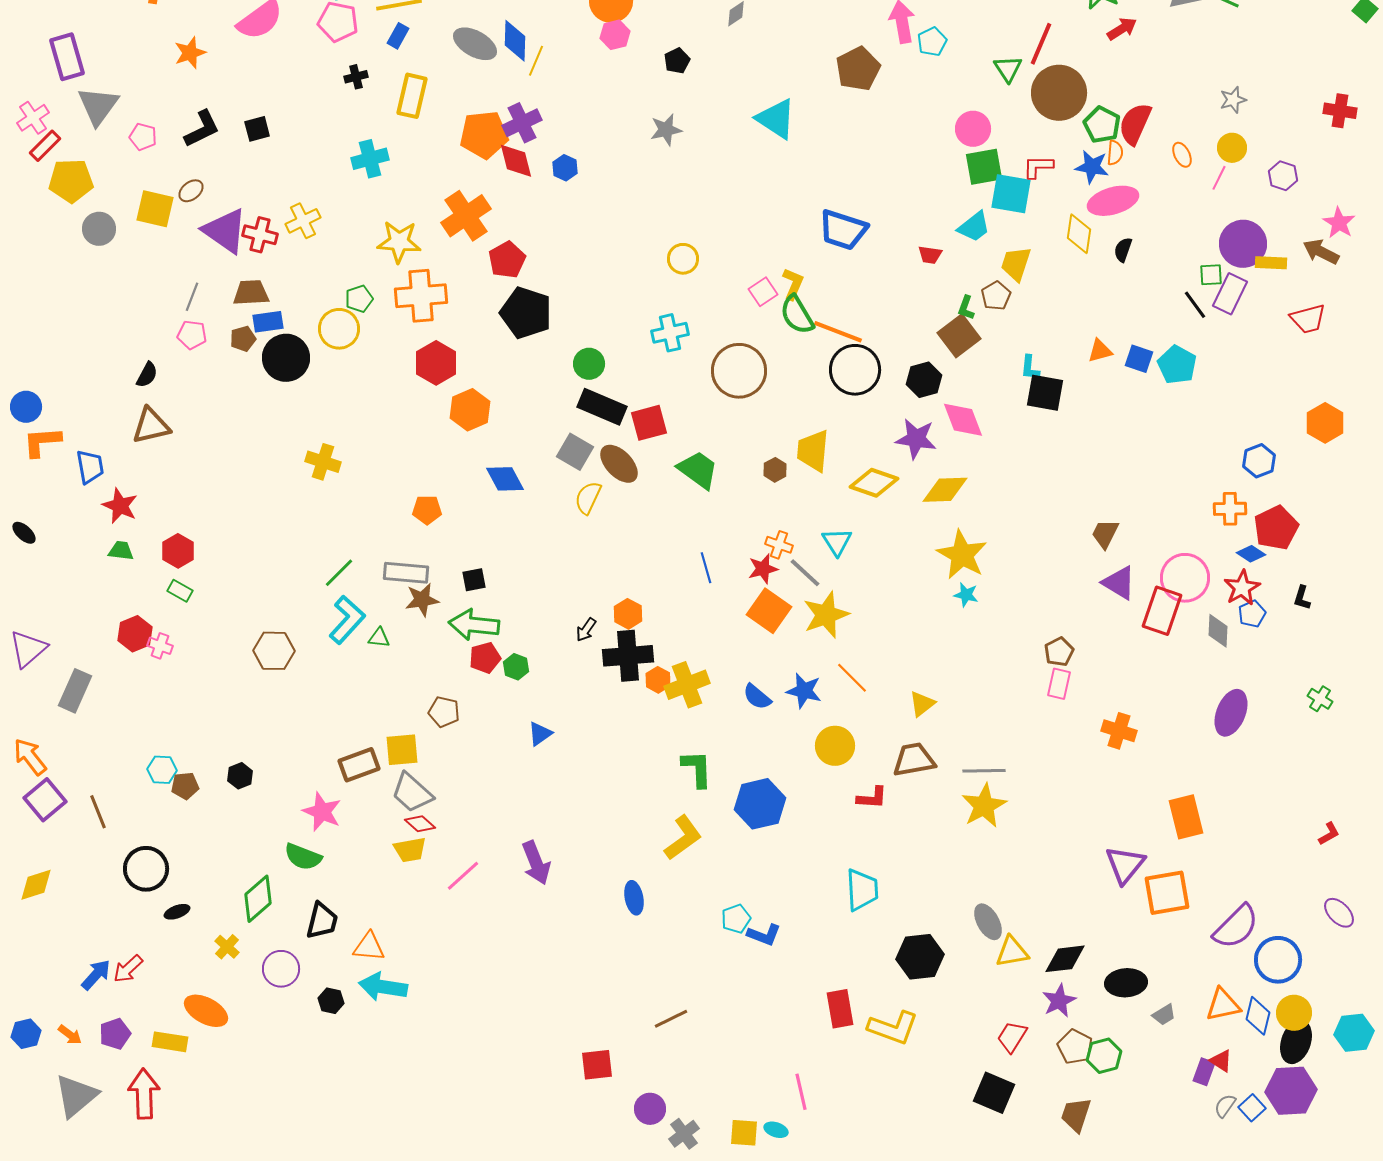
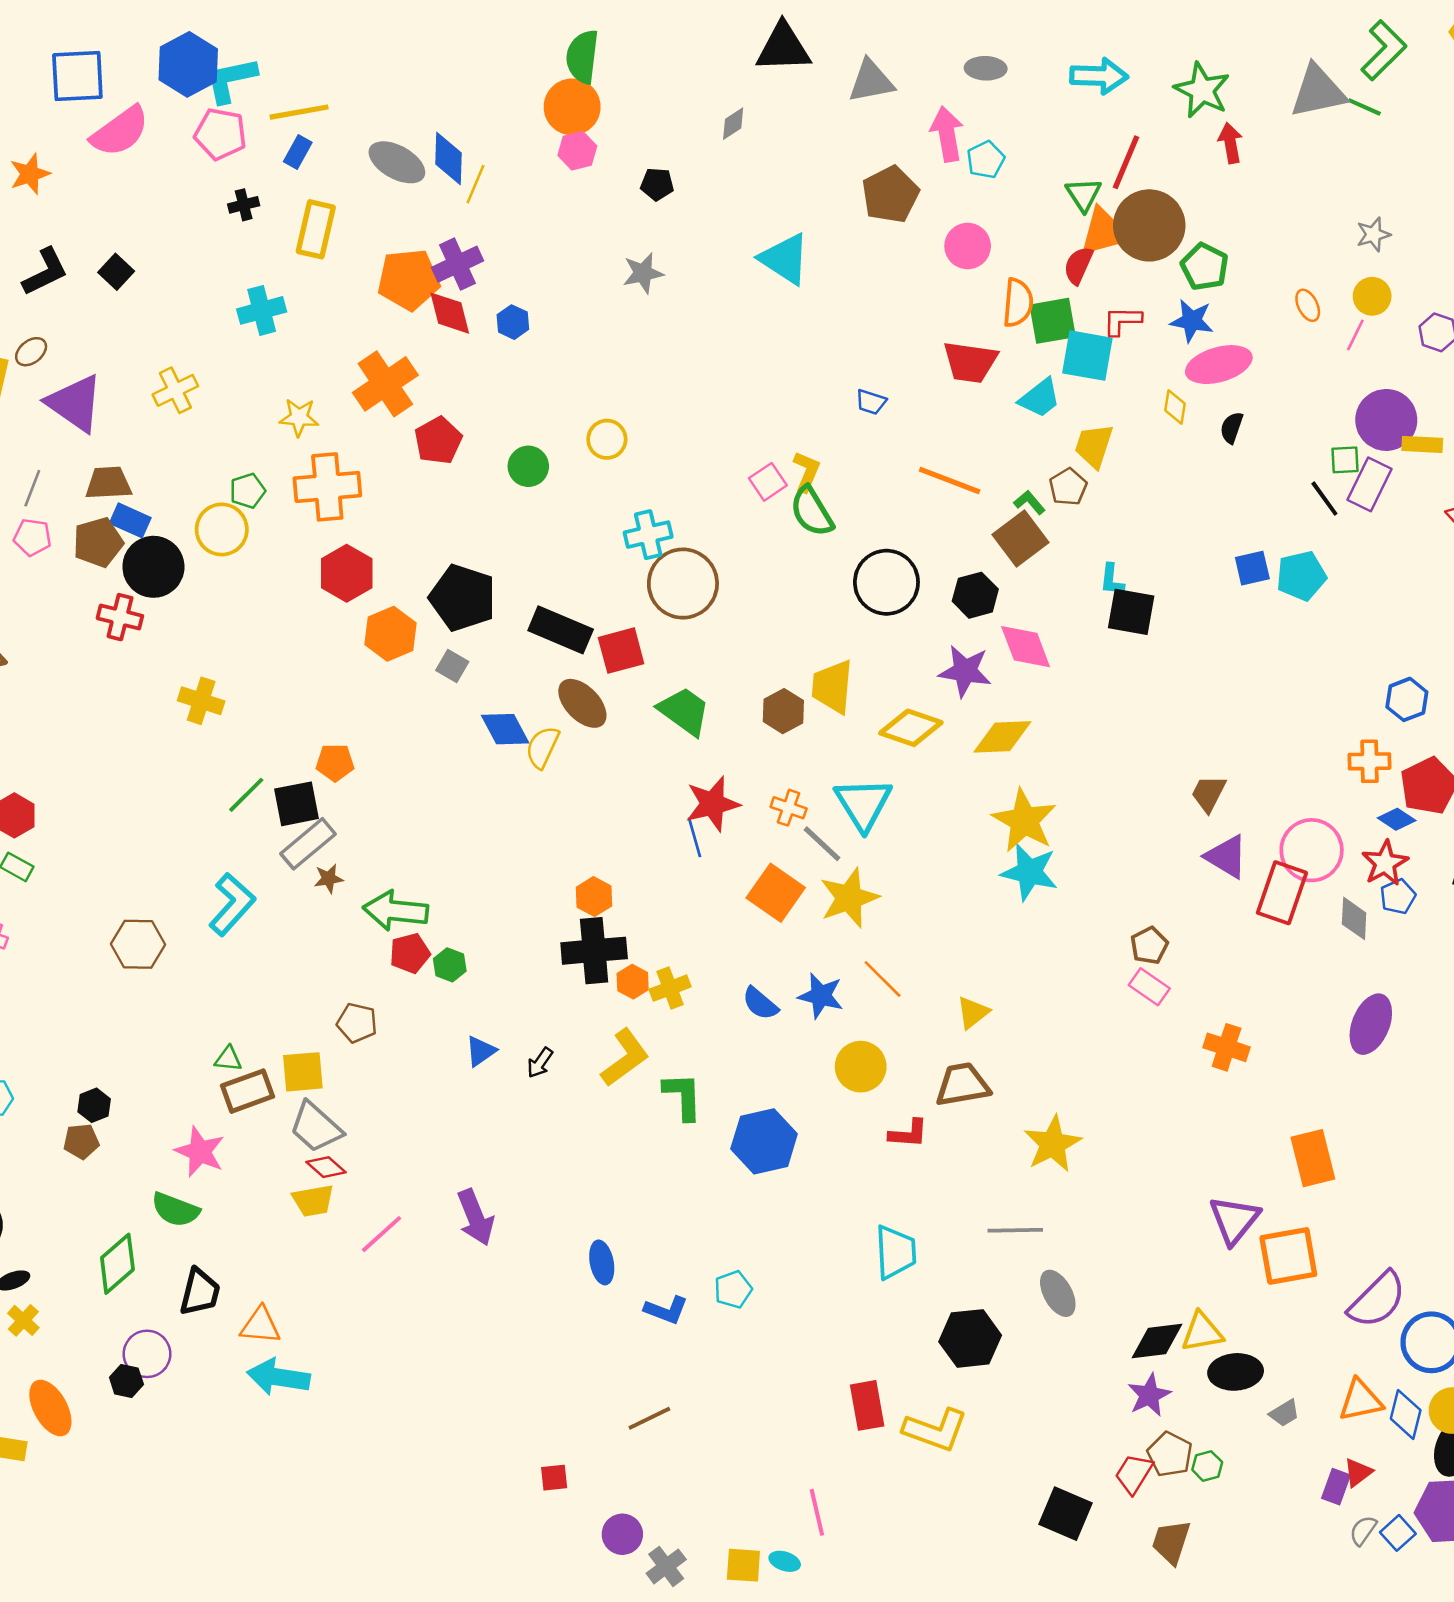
red arrow: (1122, 29) -> (1230, 143), turned -68
black pentagon: (677, 61) -> (657, 184), turned 30
red semicircle: (1135, 124) -> (1078, 265), moved, size x0.7
black square: (257, 129) -> (116, 272), turned -32
pink circle: (973, 129) -> (968, 246), moved
orange semicircle: (1115, 153) -> (1018, 303), moved, size x1.5
blue trapezoid: (843, 230) -> (871, 402), size x0.5
yellow diamond: (1079, 234) -> (1175, 407), size x0.7
red cross: (260, 235) -> (120, 617), moved
yellow star: (399, 242) -> (299, 417), size x0.7
red trapezoid: (930, 255) -> (970, 362), moved, size x1.8
yellow circle: (683, 259) -> (607, 439), moved
green L-shape: (966, 308) -> (1029, 502), turned 120
black pentagon: (526, 313) -> (463, 598), moved
blue rectangle: (268, 322) -> (130, 520), turned 32
orange line: (838, 332) -> (950, 480), moved
brown pentagon: (243, 339) -> (98, 542), size x1.5
orange triangle: (1100, 351) -> (1104, 232), moved, size x1.6
blue square: (1139, 359) -> (1252, 568), turned -32
green circle: (589, 364) -> (528, 466), moved
cyan pentagon: (1177, 365) -> (1301, 576), turned 30
brown circle: (739, 371) -> (683, 584), moved
gray square: (575, 452) -> (452, 666), moved, size x0.7
brown hexagon: (775, 470) -> (783, 711), size x1.4
blue diamond: (505, 479) -> (505, 729), moved
cyan triangle: (837, 542) -> (863, 804), size x1.5
red star: (763, 569) -> (713, 804), moved, size x1.4
green line: (339, 573) -> (246, 795), moved
gray rectangle: (406, 573) -> (308, 844), turned -45
black square: (474, 580) -> (296, 804), moved, size x1.5
cyan star: (966, 595) -> (1029, 872), size x1.8
brown star: (422, 600) -> (329, 879), size x0.7
black arrow: (586, 630) -> (540, 1063), moved
green triangle: (379, 638) -> (228, 1059), moved
pink rectangle: (1059, 684) -> (1149, 987), turned -68
yellow cross: (687, 685) -> (670, 988), size x0.7
gray line: (984, 771) -> (1015, 1230), moved
brown pentagon: (185, 786) -> (81, 1141), moved
yellow L-shape: (683, 838) -> (625, 1058), moved
blue L-shape: (764, 935) -> (666, 1310), moved
yellow cross: (227, 947) -> (23, 1320), moved
yellow triangle: (1012, 952) -> (1202, 1332), moved
black hexagon: (331, 1001) -> (126, 1381), moved
orange ellipse: (206, 1011) -> (50, 1408), turned 33
red trapezoid: (1012, 1037) -> (1134, 1474), moved
green hexagon: (1104, 1056) -> (1207, 1466), size x0.7
red triangle: (1221, 1061) -> (1358, 1472), turned 50
red square: (597, 1065) -> (554, 1478), size x0.7

